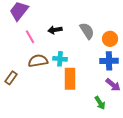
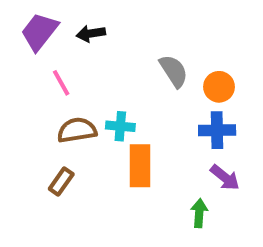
black arrow: (55, 30) -> (91, 34), moved
brown rectangle: (11, 78) -> (61, 182), moved
green arrow: (100, 103) -> (199, 213), turned -144

